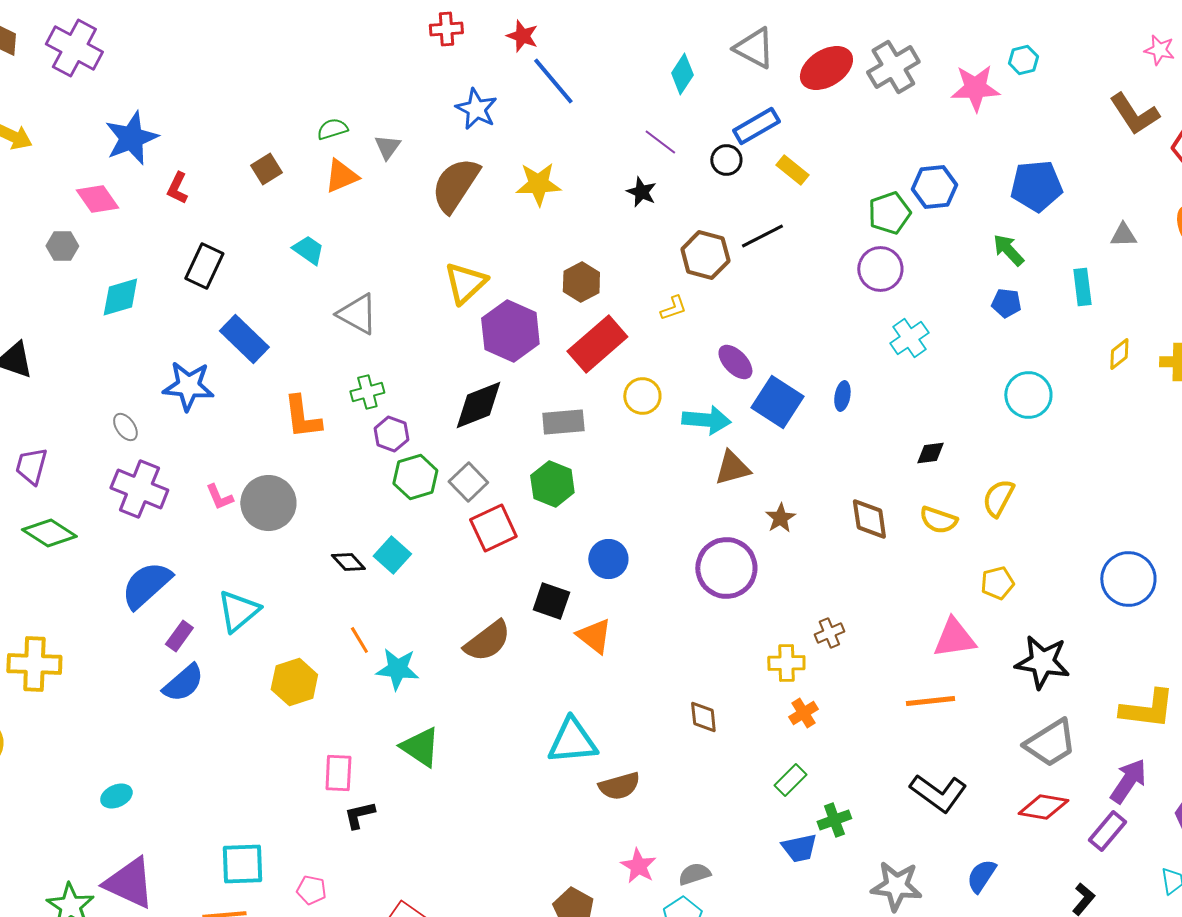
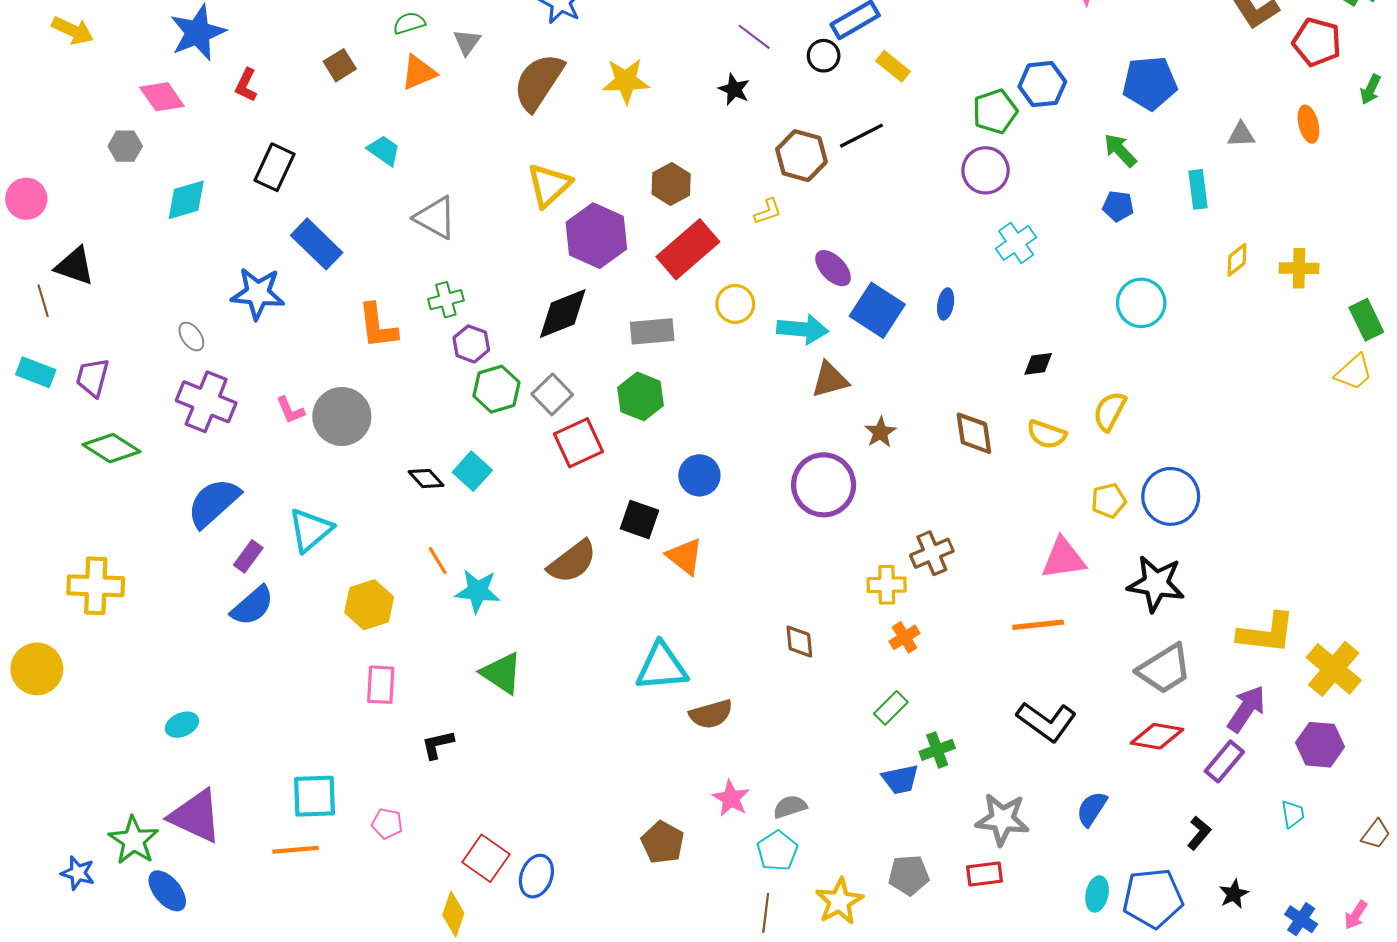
blue circle: (1128, 579) -> (1171, 496), moved
brown cross: (829, 633) -> (932, 553), size x1.4
pink rectangle: (338, 773) -> (381, 685), moved

